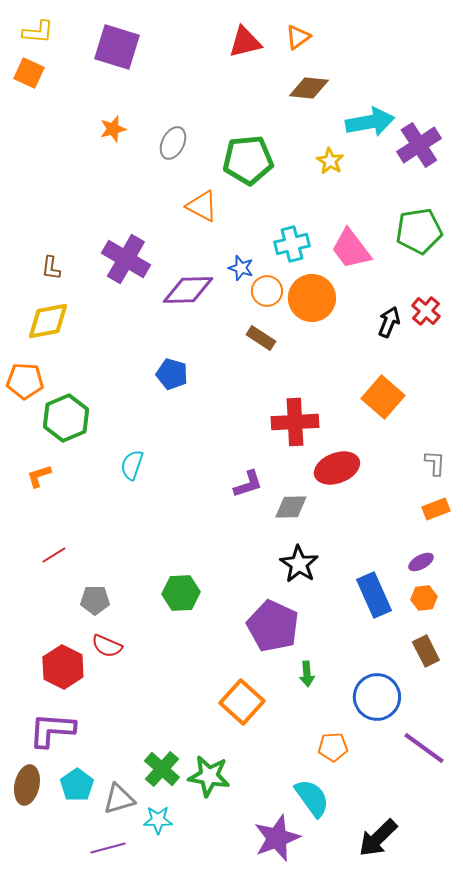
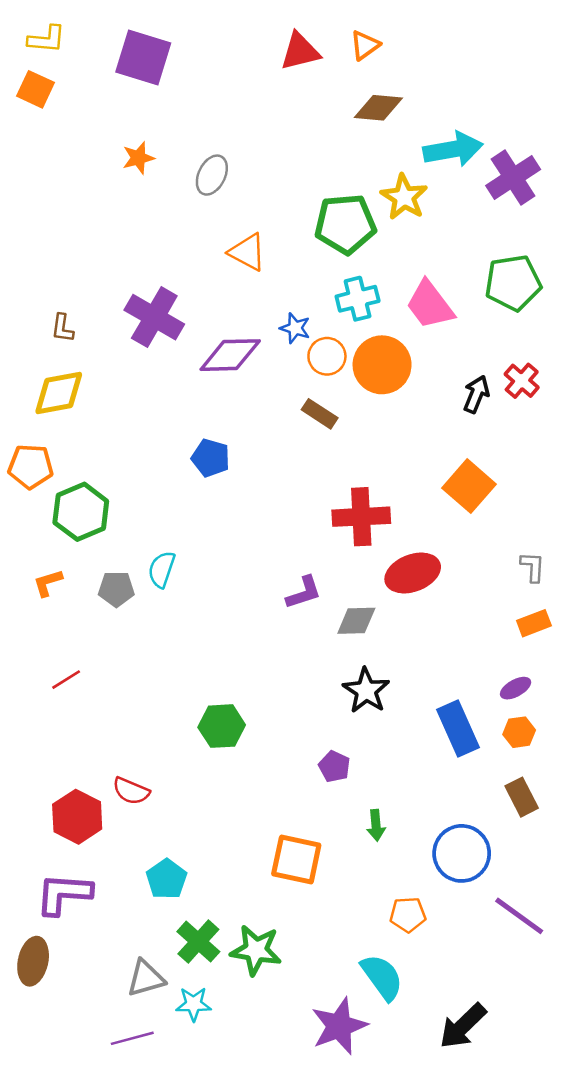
green pentagon: (248, 160) -> (345, 224), moved
yellow star: (330, 161) -> (404, 197), size x1.4
gray pentagon: (95, 600) -> (116, 589), moved
purple pentagon: (273, 626) -> (334, 766), size x0.5
orange square: (242, 702) -> (296, 860), turned -30
cyan pentagon: (77, 785) -> (167, 879), moved

